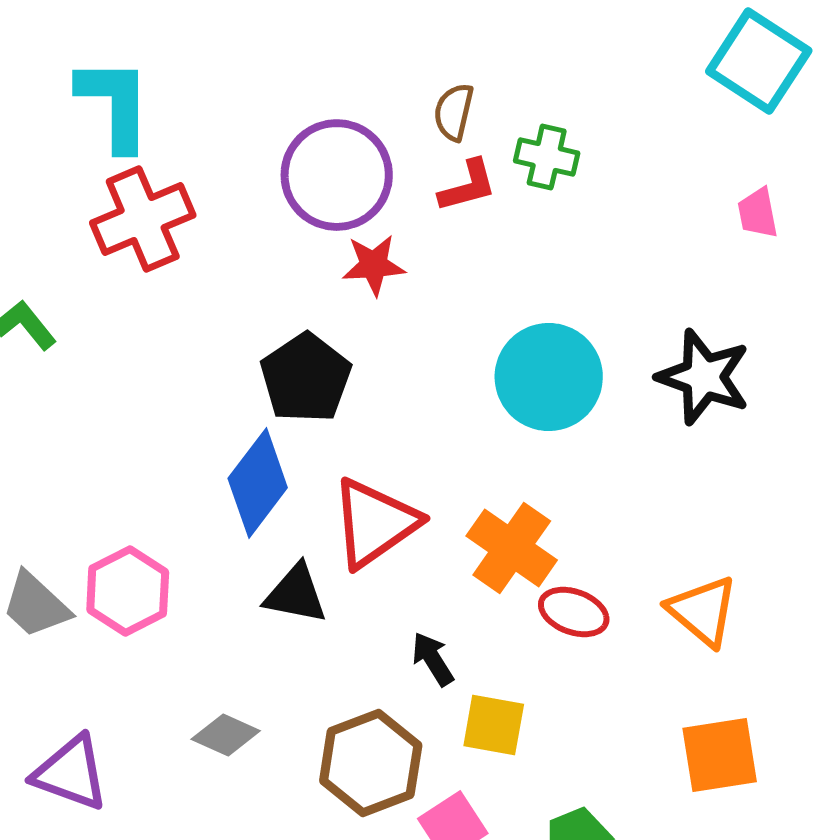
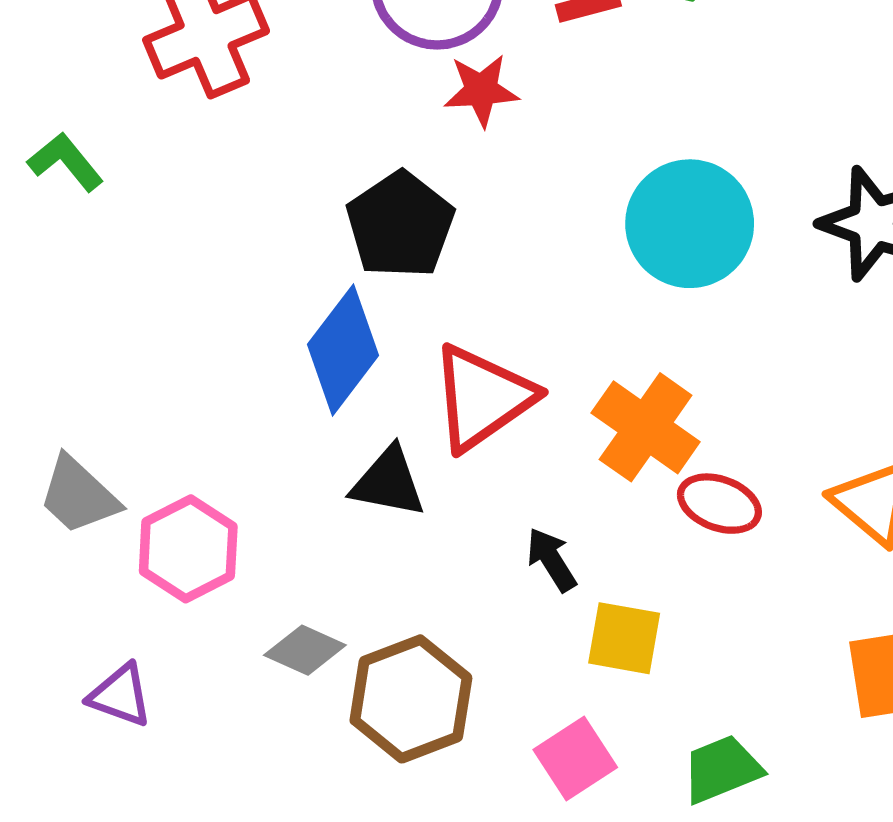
pink hexagon: (128, 591) -> (188, 549), moved
brown hexagon: (371, 763) -> (411, 699), moved
purple triangle: (71, 773) -> (120, 695), size x0.7

